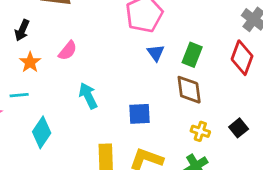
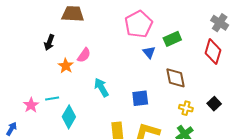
green rectangle: (192, 55) -> (172, 39), moved, turned 48
orange star: (30, 62) -> (66, 66), moved
cyan line: (19, 95) -> (52, 99), moved

